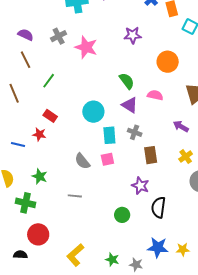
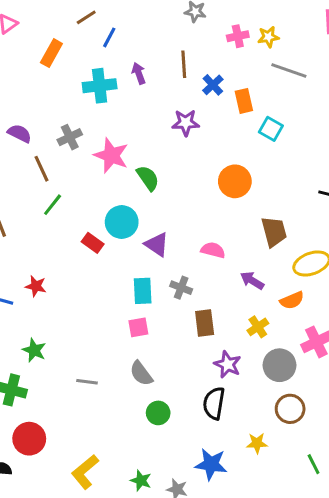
purple star: (133, 35) -> (186, 123), moved
brown line: (26, 60) -> (41, 169), moved
green semicircle: (127, 81) -> (148, 178), moved
pink semicircle: (155, 95) -> (213, 250), moved
purple triangle: (130, 105) -> (157, 244), moved
cyan circle: (93, 112) -> (122, 222), moved
red rectangle: (50, 116) -> (93, 243), moved
gray semicircle: (82, 161) -> (141, 373), moved
purple star: (140, 186) -> (228, 364), moved
yellow star: (183, 249) -> (257, 443), moved

